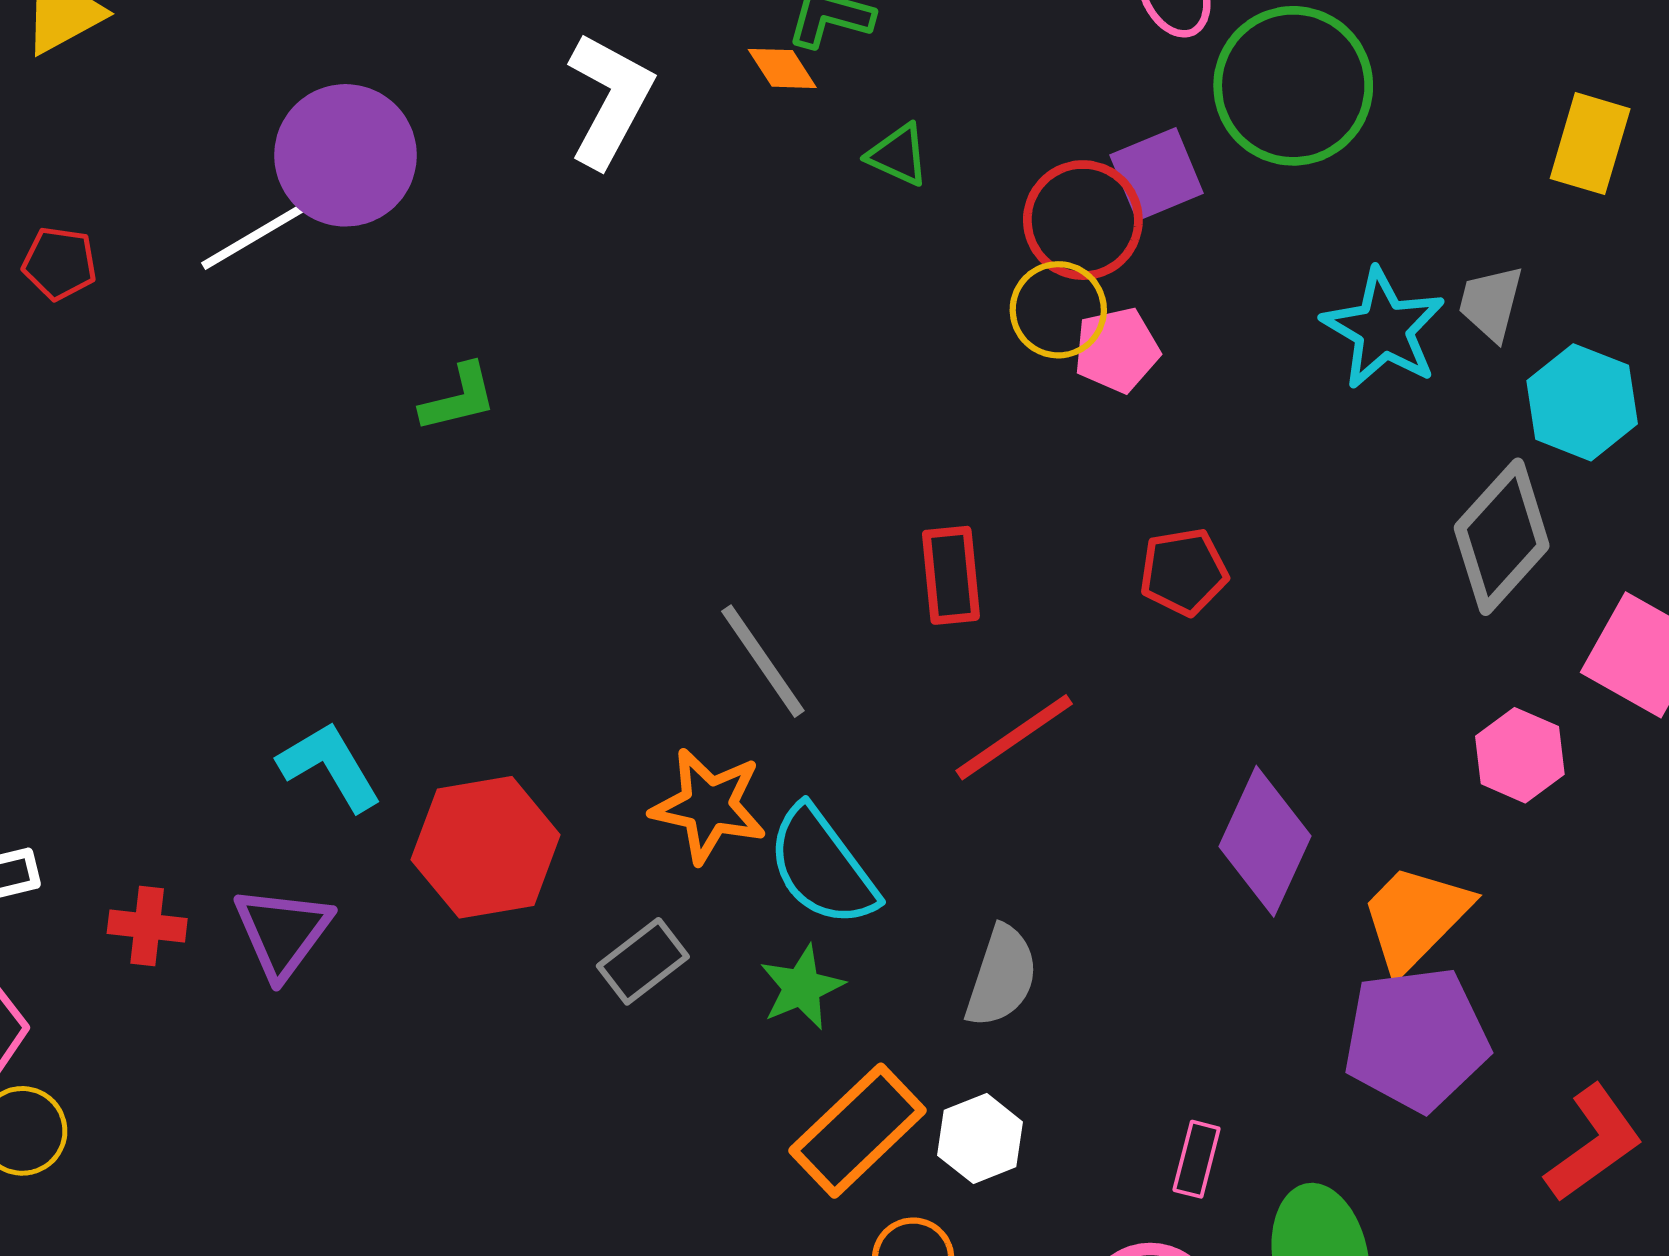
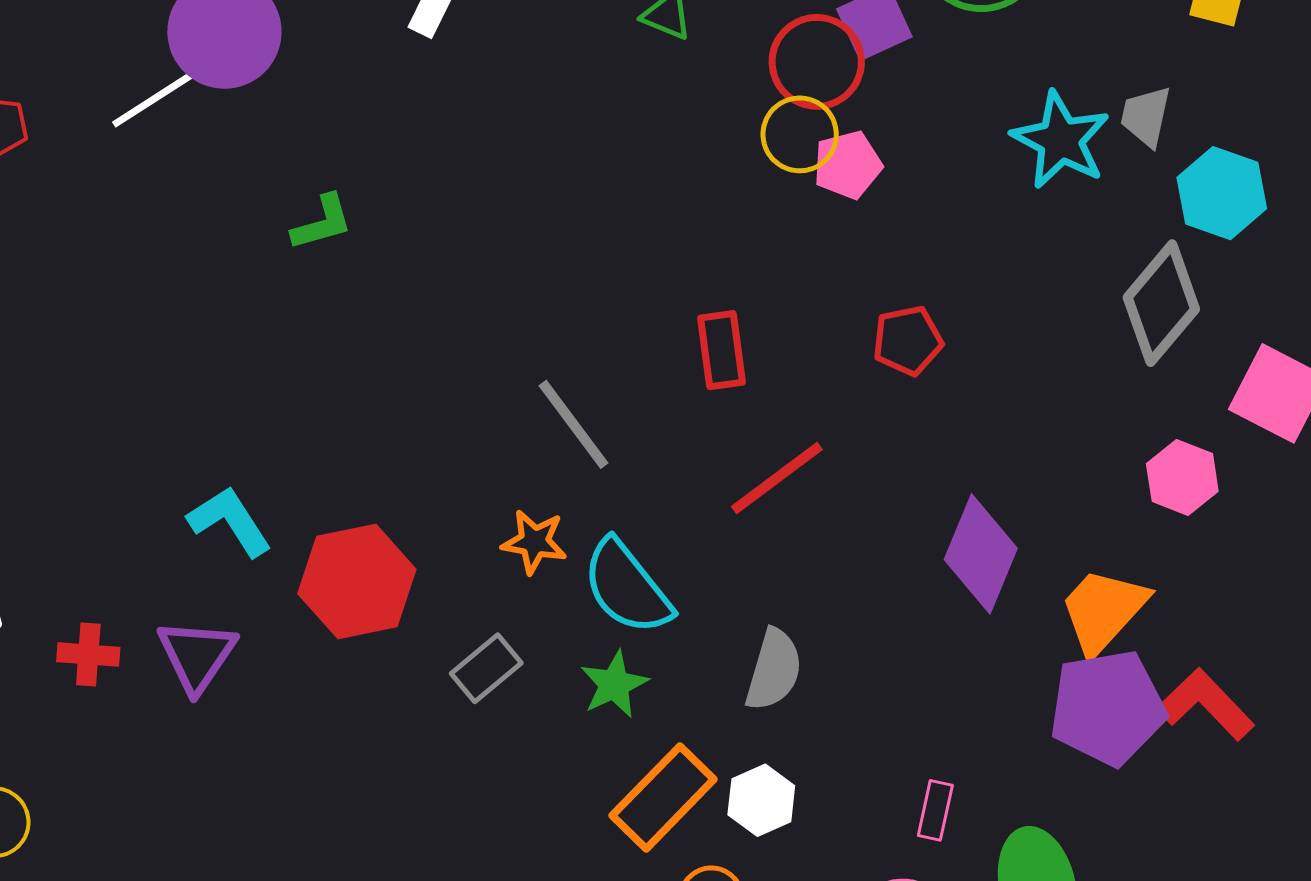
orange star: (709, 806) -> (534, 542), size x0.7
red L-shape: (1594, 1143) -> (1206, 704), moved, turned -96

